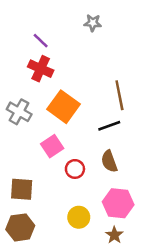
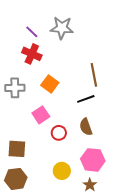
gray star: (93, 23) -> (62, 28), moved, size x1.6
orange square: (64, 107) -> (50, 84), size x0.7
gray cross: (19, 112) -> (15, 88), turned -30

